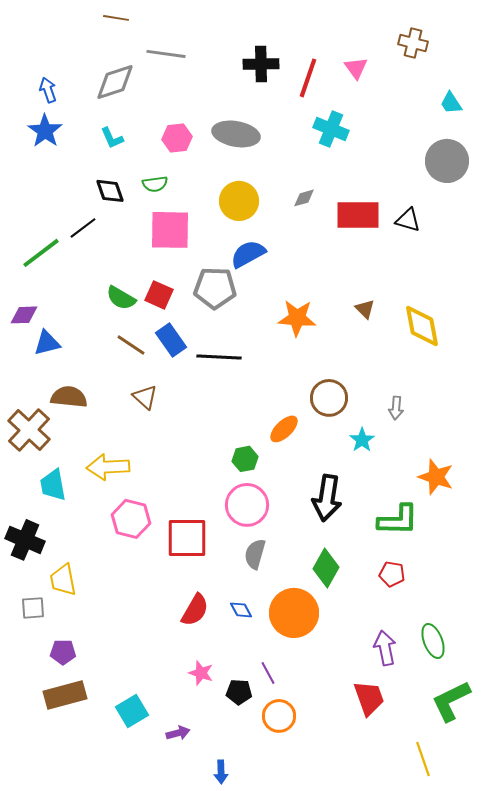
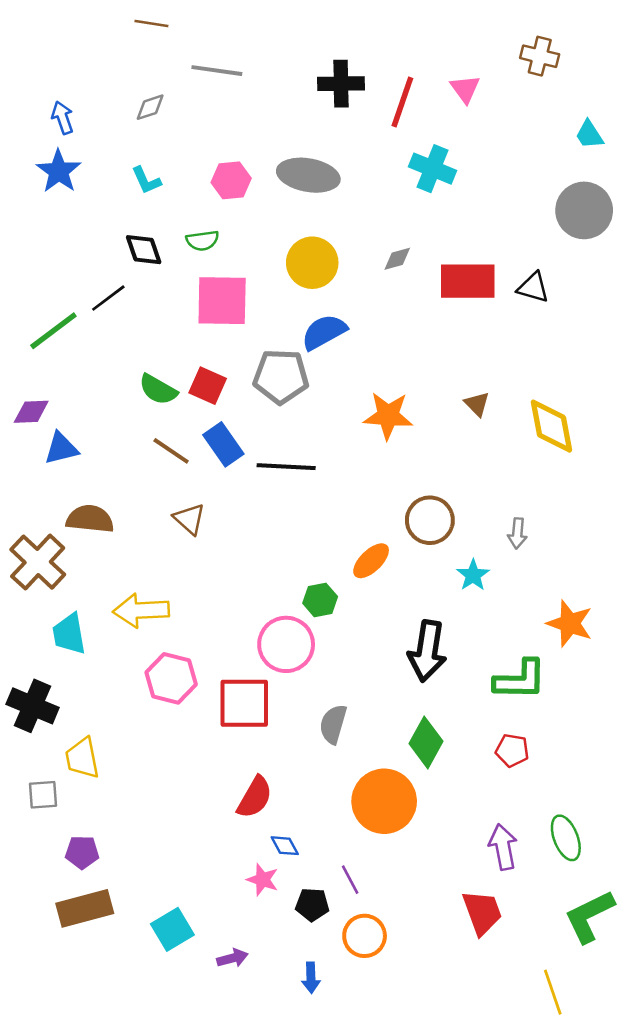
gray diamond: (115, 82) -> (150, 107), size x0.6
pink circle: (247, 505) -> (286, 644), moved
blue diamond: (241, 610) -> (285, 846), moved
blue arrow: (221, 772) -> (311, 978), moved

